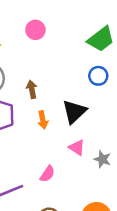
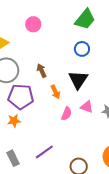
blue circle: (98, 76) -> (82, 49), moved
pink semicircle: (47, 174) -> (67, 114), moved

